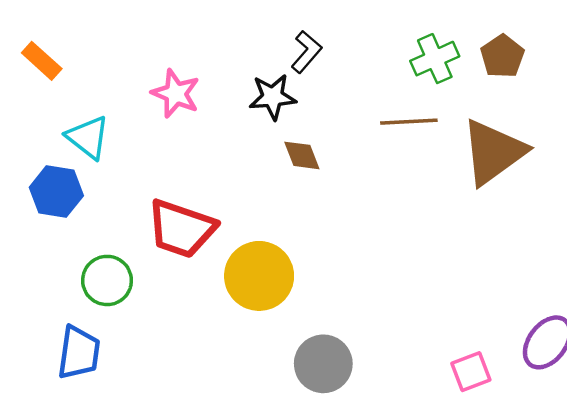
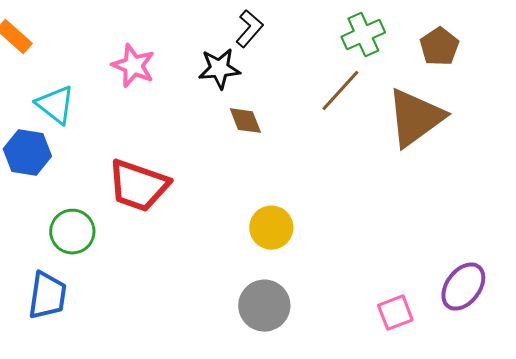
brown pentagon: (502, 56) -> (439, 47), moved
brown line: (409, 122) -> (340, 91), turned -45
yellow circle: (259, 276) -> (271, 228), moved, size x0.7

